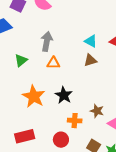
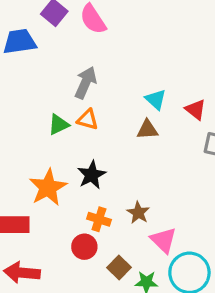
green triangle: (21, 60) -> (59, 125), moved
orange star: (34, 96) -> (48, 187), moved
red circle: (61, 140) -> (84, 247), moved

